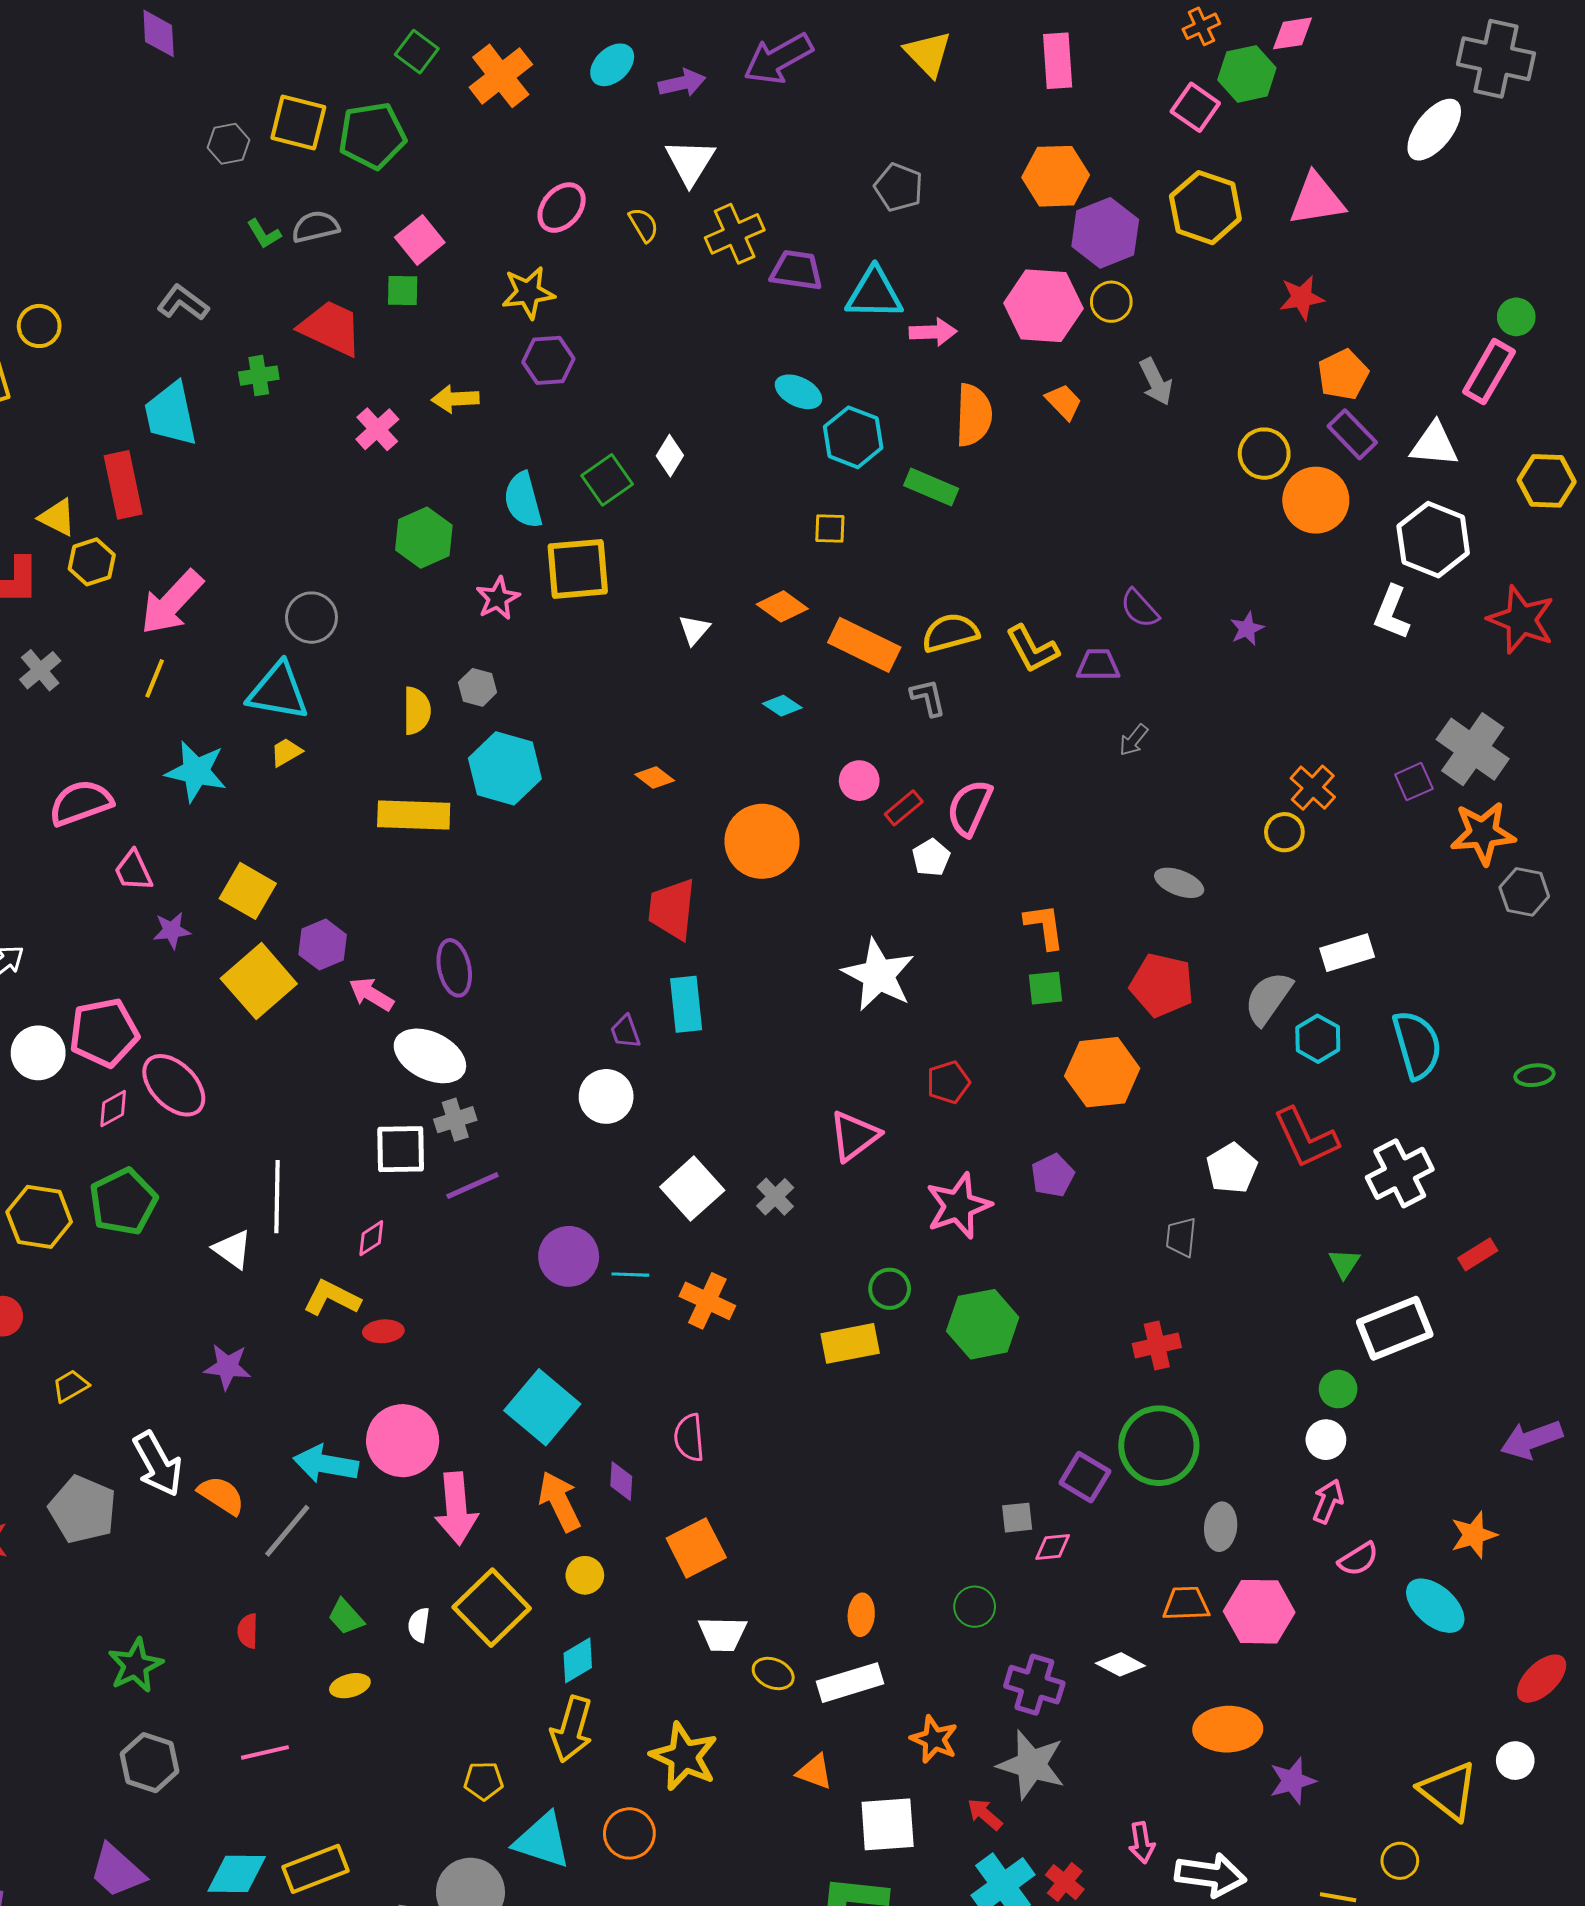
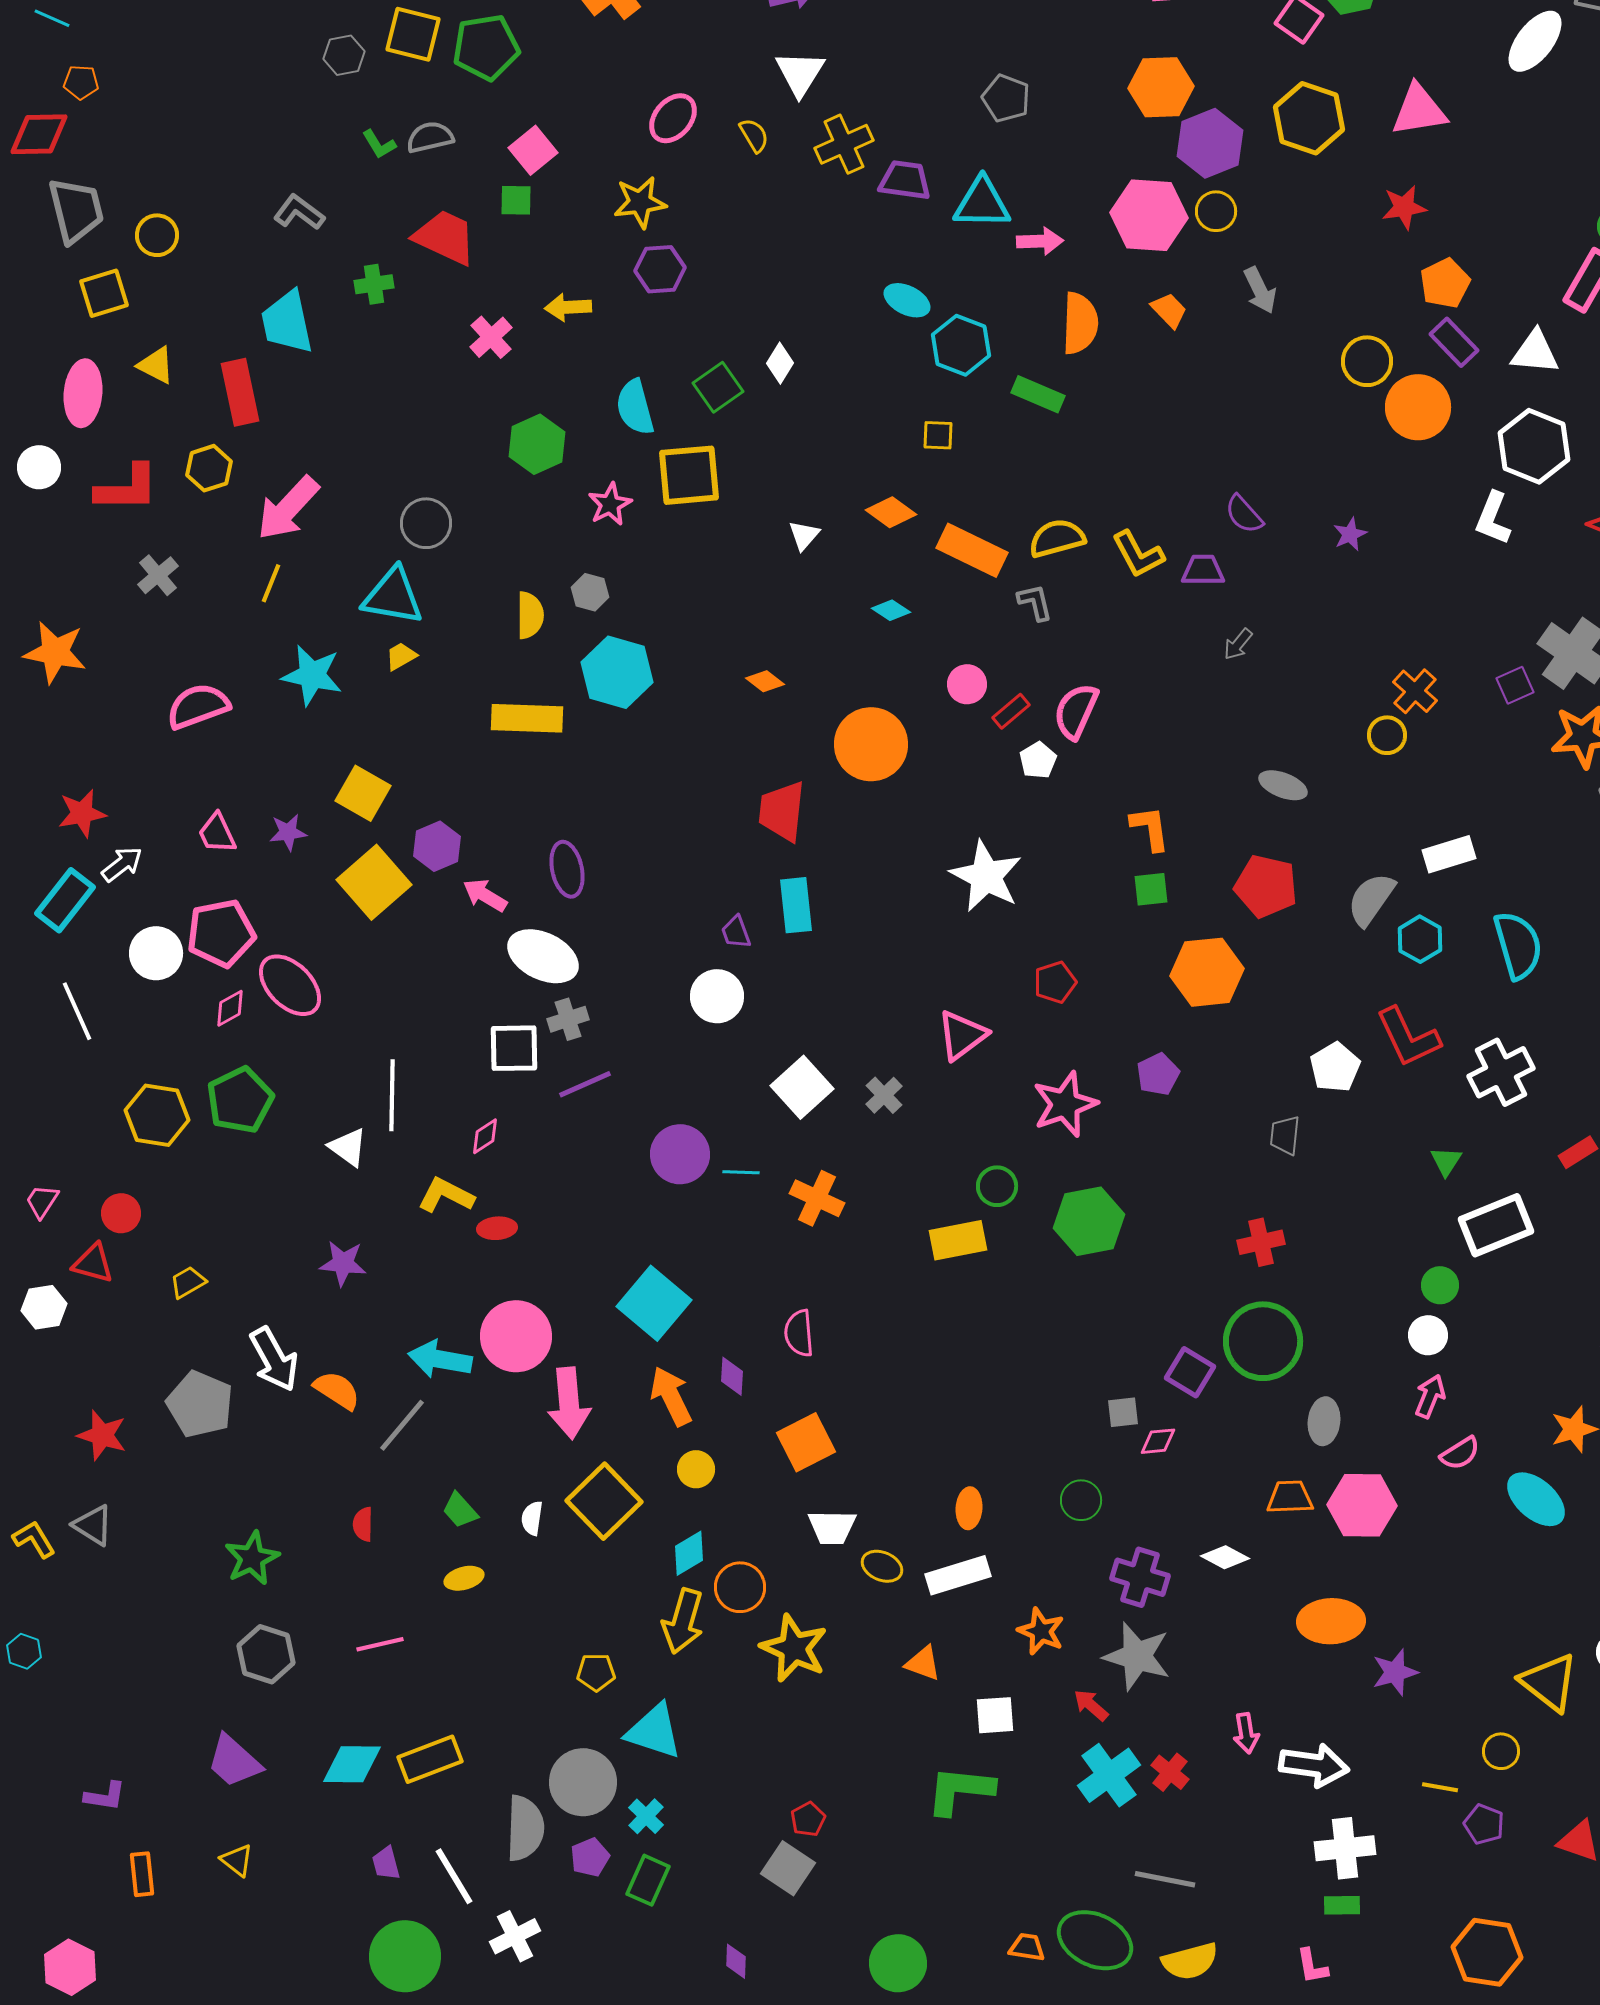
yellow triangle: (57, 517) -> (156, 365), moved
pink trapezoid: (133, 871) -> (217, 833), moved
white square: (888, 1824) -> (995, 1715), size x0.7
orange circle: (629, 1833) -> (740, 1587), moved

